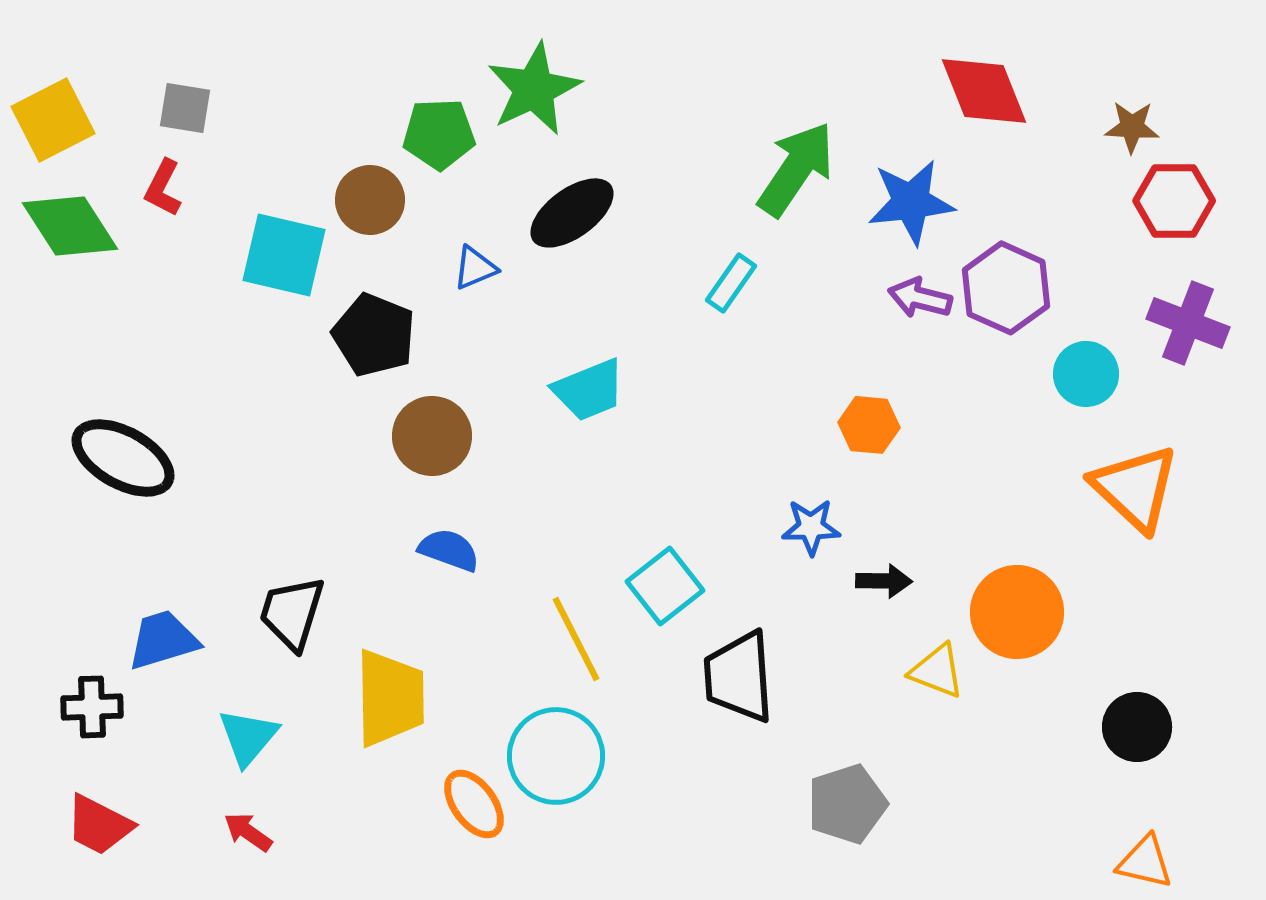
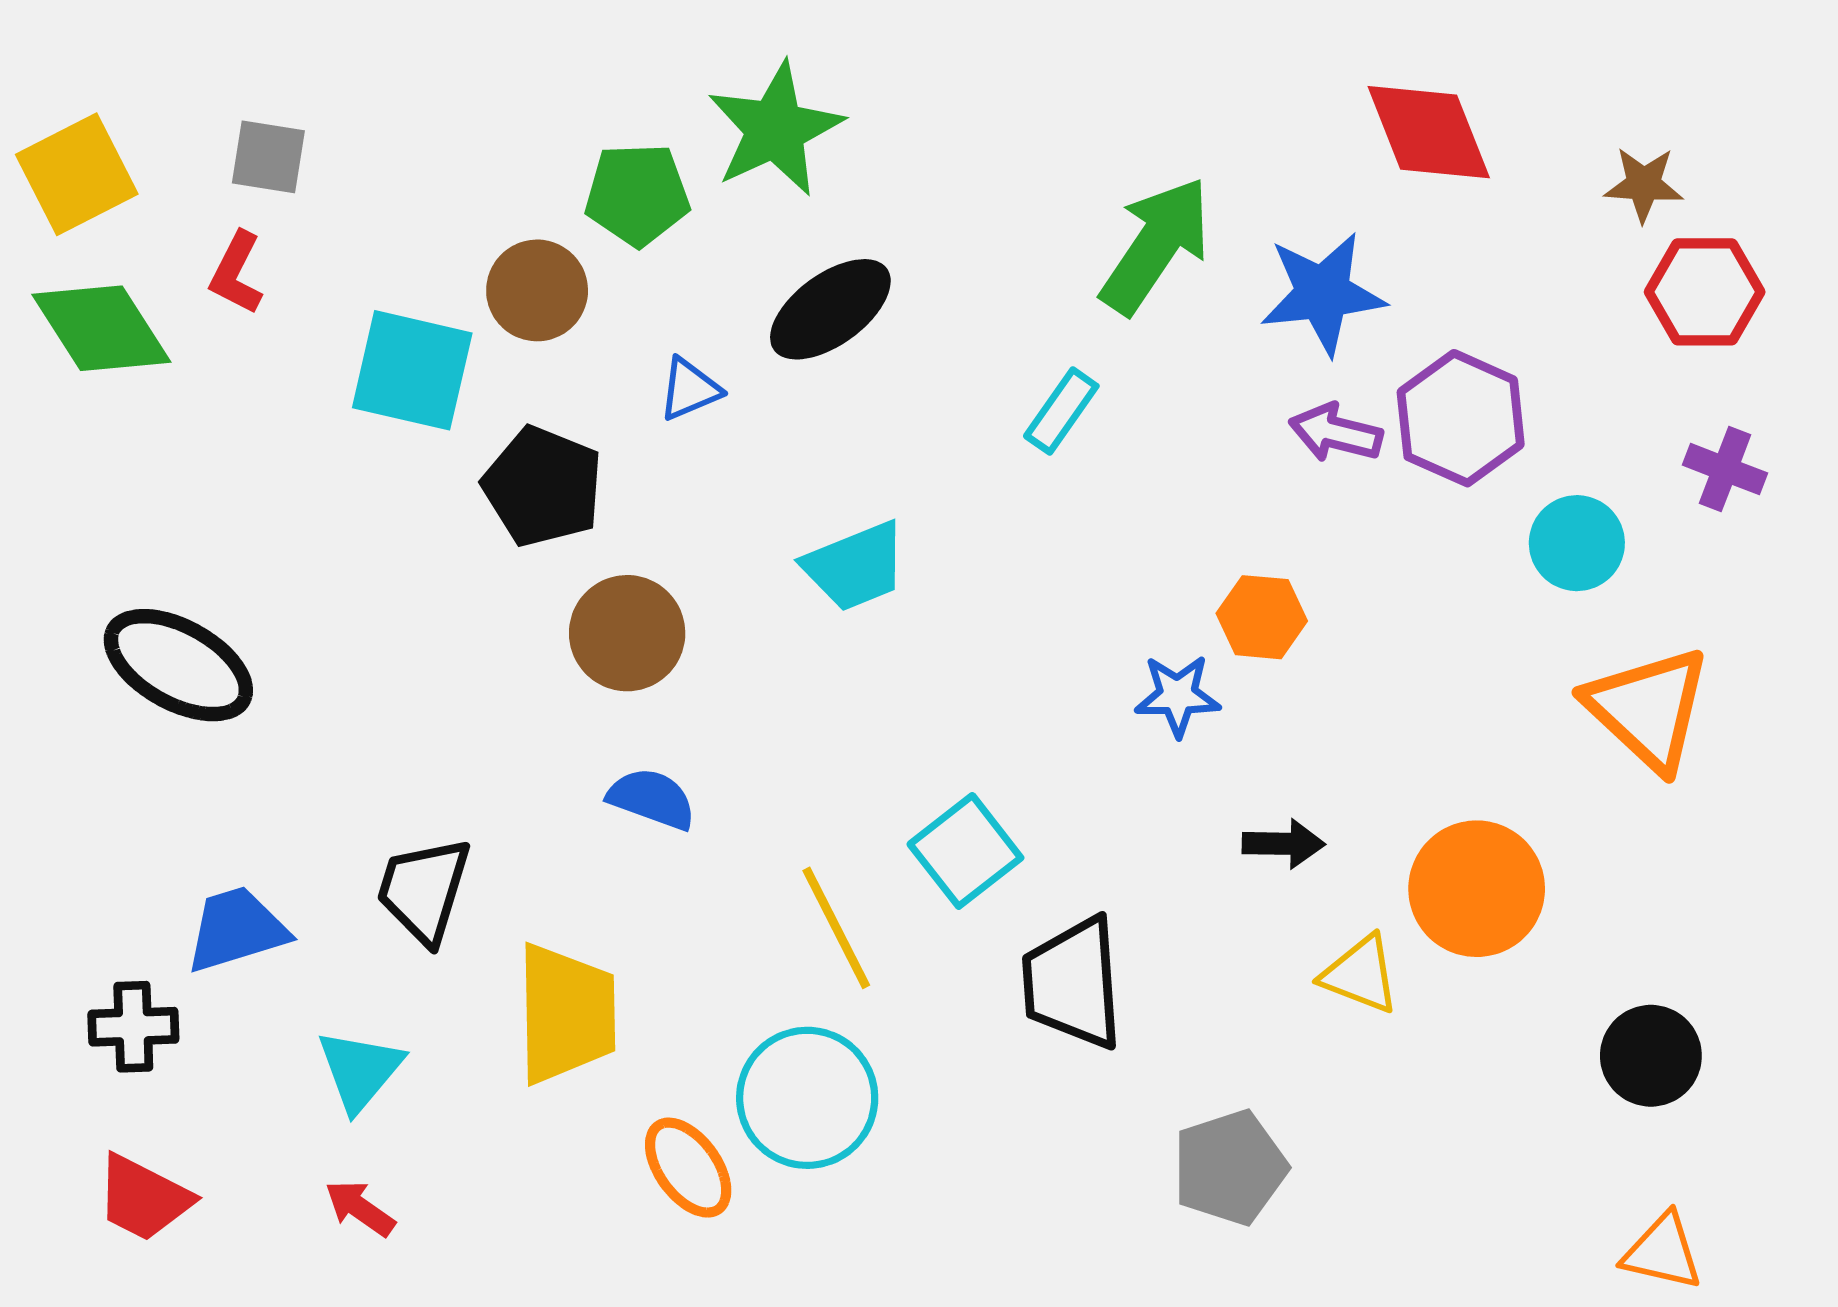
purple cross: (1188, 323) -> (1725, 469), size x0.7
blue star: (811, 527) -> (1177, 696), moved

